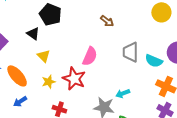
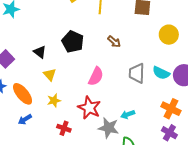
black pentagon: (50, 14) -> (73, 42), moved
cyan semicircle: (154, 61) -> (161, 73), moved
red star: (74, 79) -> (89, 108), moved

